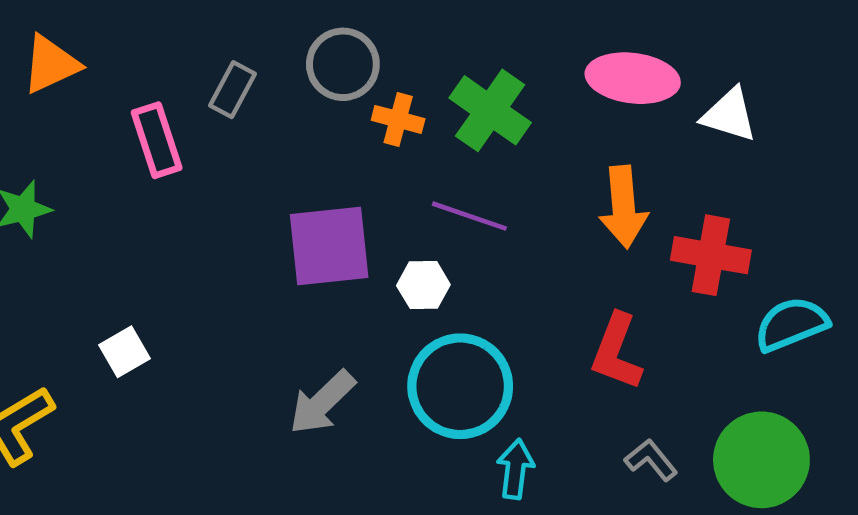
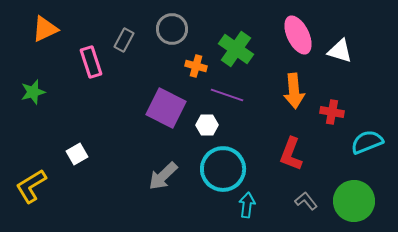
pink ellipse: (633, 78) -> (298, 35), turned 57
orange cross: (398, 119) -> (196, 66), moved
purple square: (329, 246) -> (166, 108), turned 33
red cross: (711, 255) -> (332, 112), size x0.7

